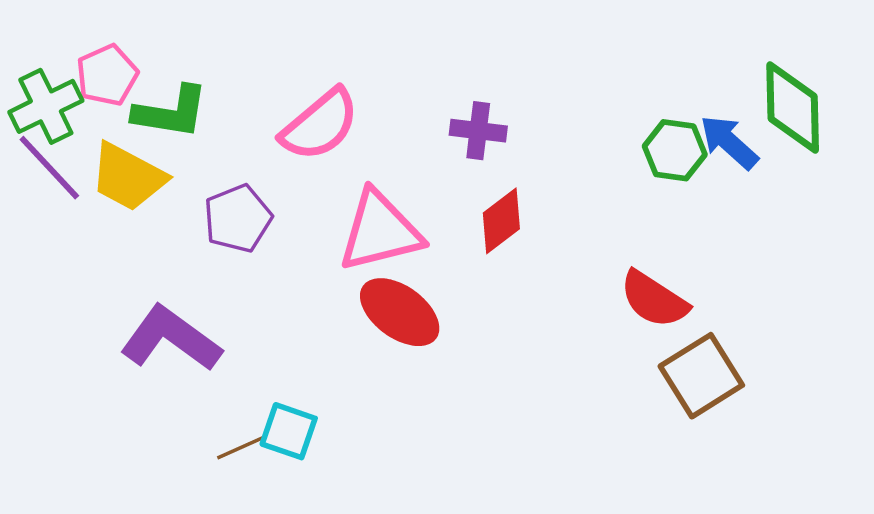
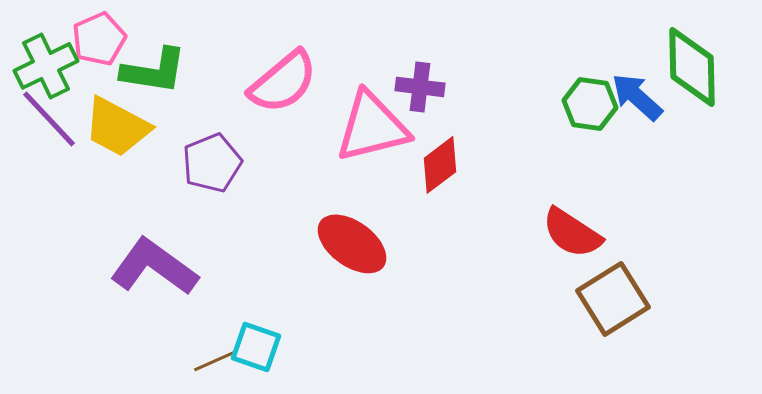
pink triangle: (380, 231) -> (372, 127), moved

